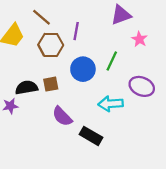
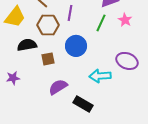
green line: (112, 61) -> (101, 23), moved
black semicircle: (26, 88) -> (27, 45), moved
purple semicircle: (62, 116) -> (58, 87), turned 102

